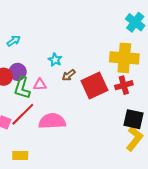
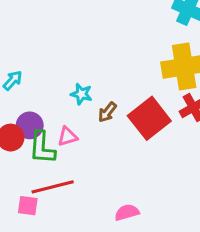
red line: (23, 114) -> (53, 187), turned 44
pink semicircle: (52, 121) -> (127, 212), moved, size x0.6

